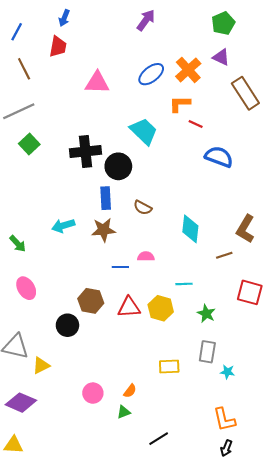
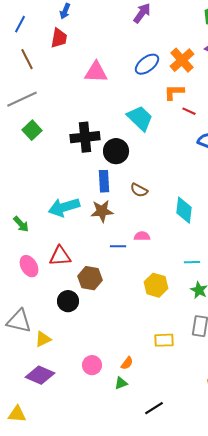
cyan arrow: (63, 226) -> (64, 207), size x1.4
cyan line: (184, 284) -> (192, 262), moved
red triangle: (129, 307) -> (60, 256), moved
purple diamond: (21, 403) -> (40, 375), moved

